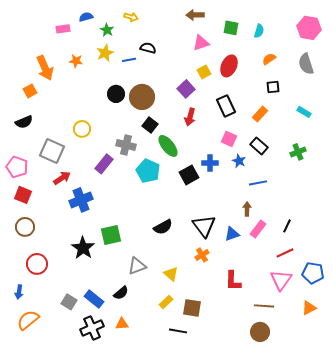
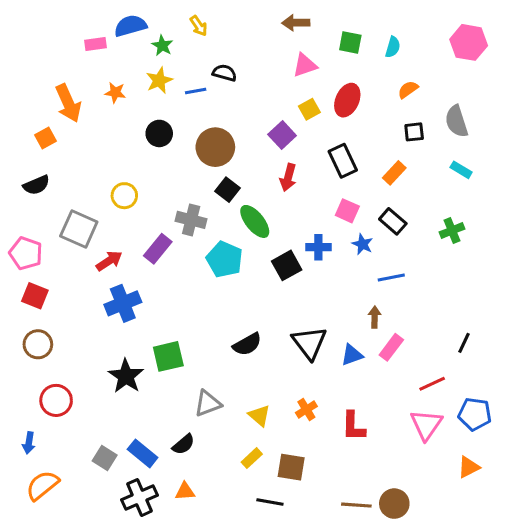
blue semicircle: (86, 17) -> (130, 26), size x1.5
yellow arrow: (131, 17) -> (199, 26), turned 40
gray semicircle: (306, 64) -> (456, 121), moved
black circle: (116, 94) -> (159, 133), moved
red arrow: (62, 178) -> (109, 261), moved
black line: (287, 226) -> (464, 343), moved
orange cross: (202, 255) -> (306, 410), moved
brown line: (264, 306) -> (356, 505), moved

